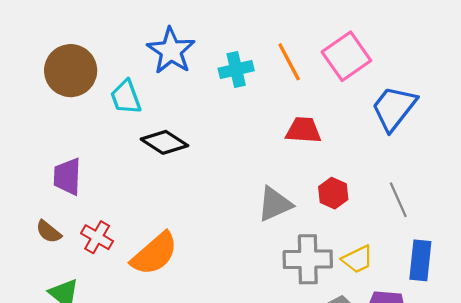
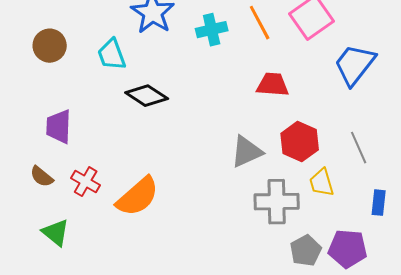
brown circle: (71, 71) -> (50, 46), moved, size x0.7
red hexagon: (333, 193) -> (300, 142), size x1.4
yellow trapezoid: (357, 259) -> (322, 183), moved, turned 100
blue rectangle: (420, 260) -> (379, 203), size x0.7

